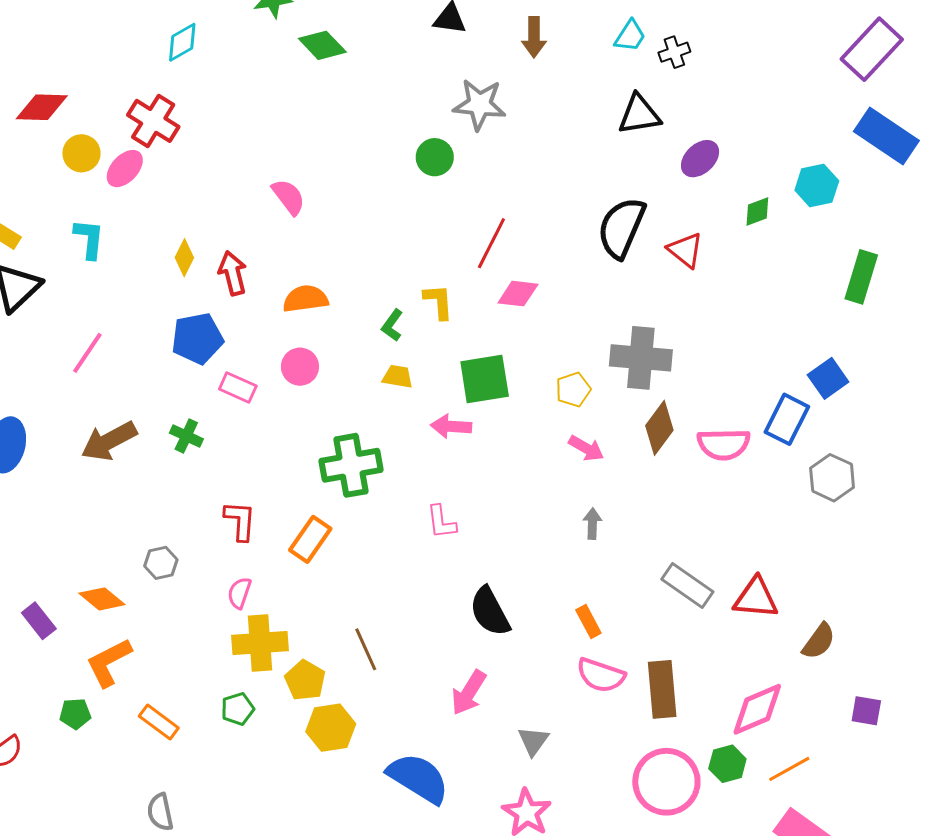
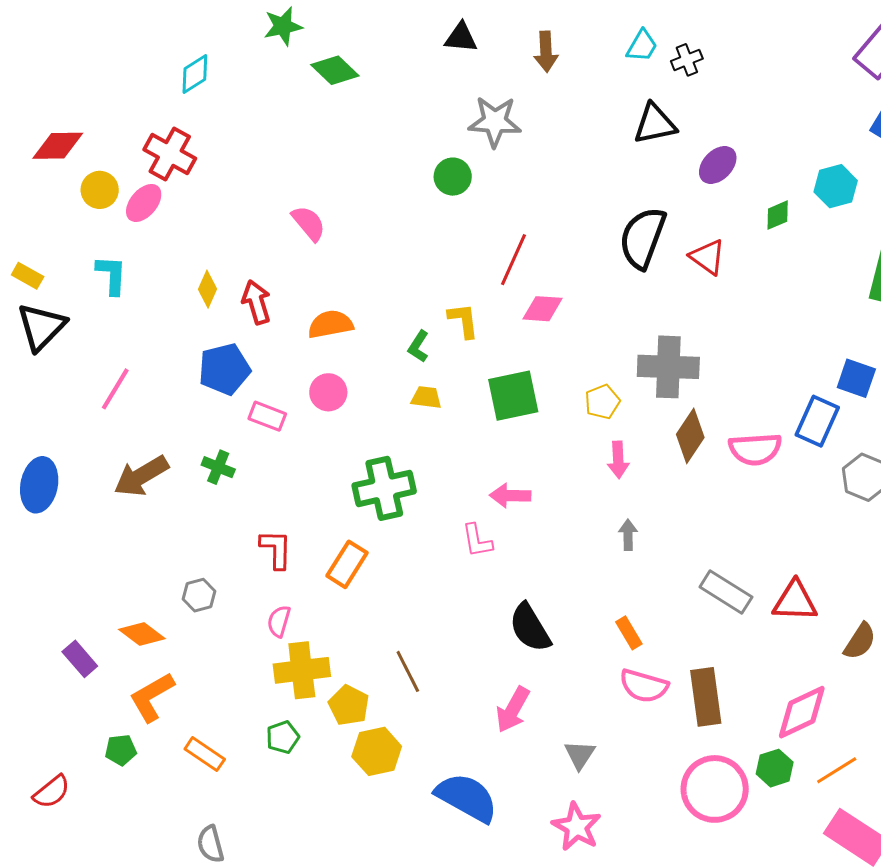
blue square: (828, 378) -> (856, 378), turned -33
pink arrow: (451, 426) -> (510, 496), moved
pink arrow: (586, 448) -> (618, 460), turned 60

